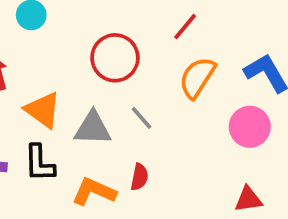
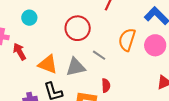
orange semicircle: (197, 78) -> (127, 40), moved

